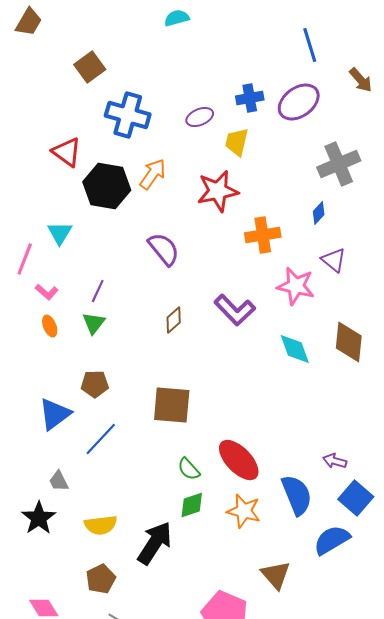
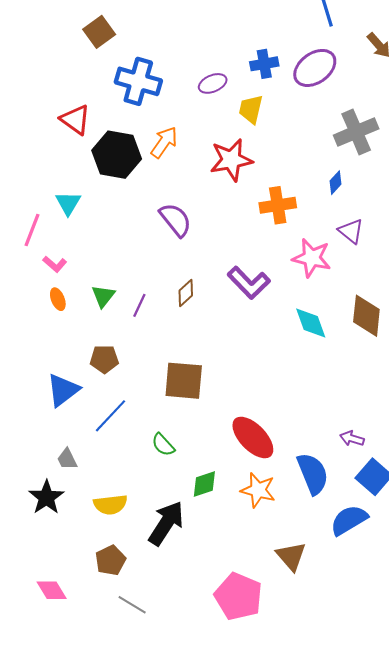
purple line: (98, 291) -> (139, 305), moved
green semicircle: (189, 469) -> (163, 445), moved

